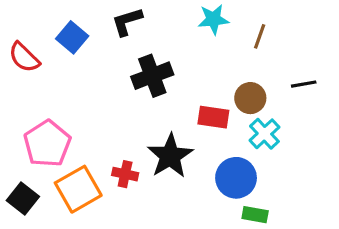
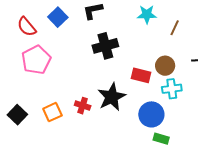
cyan cross: (264, 134) -> (172, 89), turned 30
pink pentagon: (47, 144) -> (36, 60), moved
orange square: (78, 189) -> (52, 112), size x0.7

